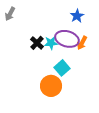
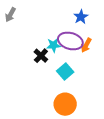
black cross: (37, 43) -> (41, 56), moved
orange circle: (51, 86) -> (65, 104), moved

